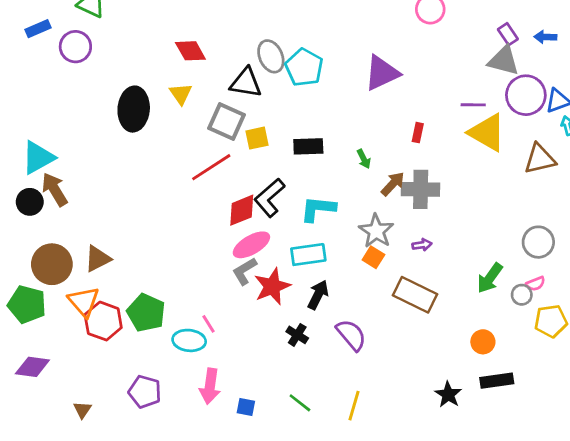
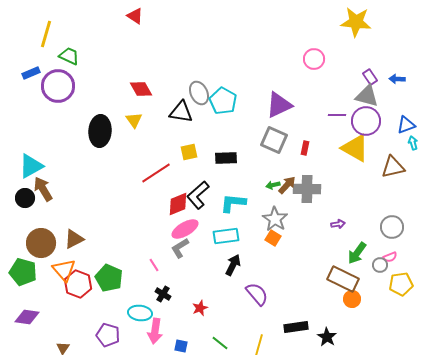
purple circle: (75, 47) -> (58, 86), size x1.4
purple circle: (526, 95) -> (366, 121), moved
purple line: (473, 105) -> (337, 115), moved
gray square: (227, 121) -> (274, 140), moved
green arrow: (364, 159) -> (273, 185), moved, turned 104
purple arrow: (422, 245) -> (338, 224), moved
red star: (272, 286) -> (200, 308), moved, size x0.6
brown rectangle: (415, 295) -> (343, 279), moved
pink line: (208, 324) -> (154, 265), moved
black cross: (297, 335) -> (163, 294), moved
cyan ellipse: (189, 340) -> (140, 313), moved
black rectangle: (497, 381) -> (296, 327), moved

